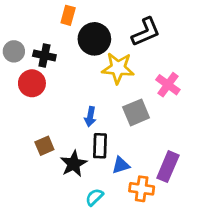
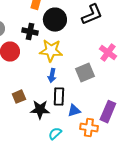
black cross: (44, 56) -> (30, 32), moved
yellow star: (118, 68) -> (51, 51), moved
black star: (74, 164) -> (40, 110), turned 30

